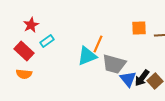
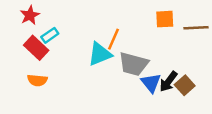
red rectangle: (24, 51) -> (36, 48), moved
orange semicircle: (24, 74) -> (37, 80), moved

